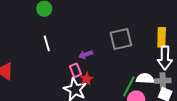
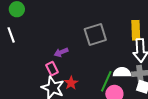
white line: (47, 43) -> (11, 35), moved
red star: (86, 79) -> (71, 83), moved

